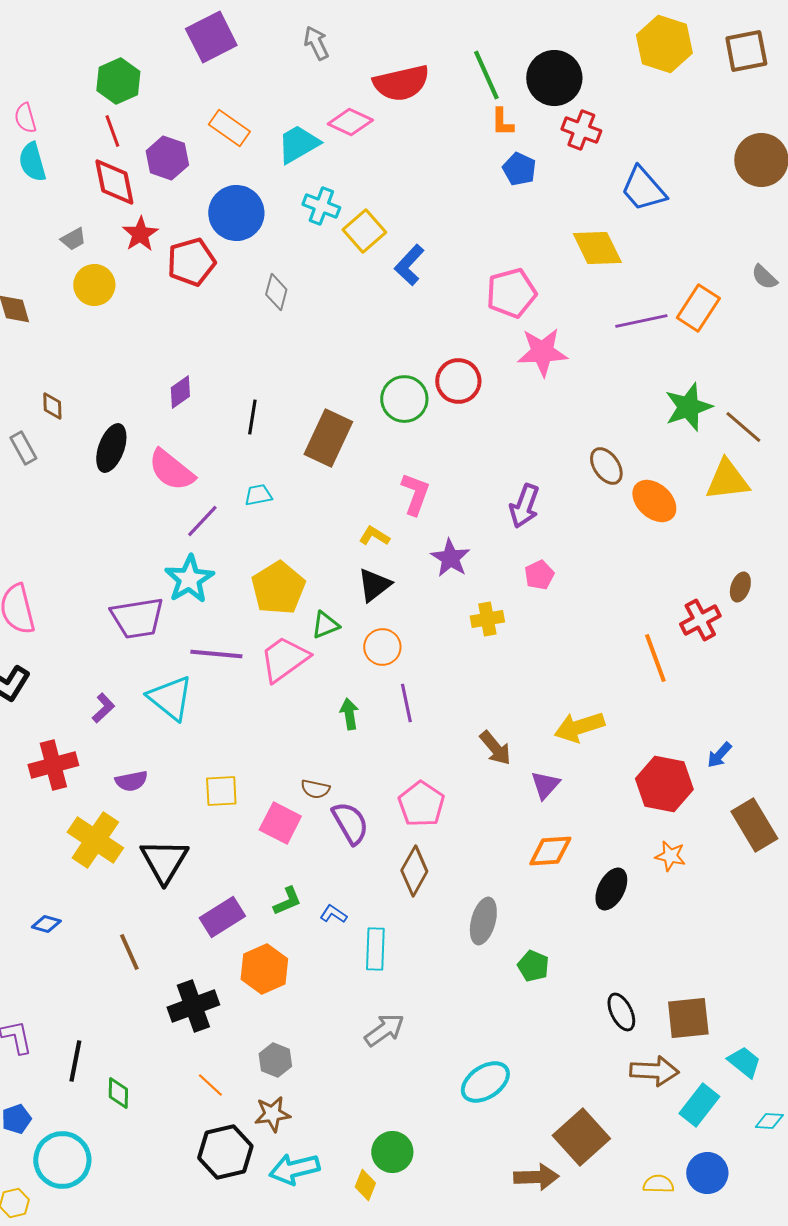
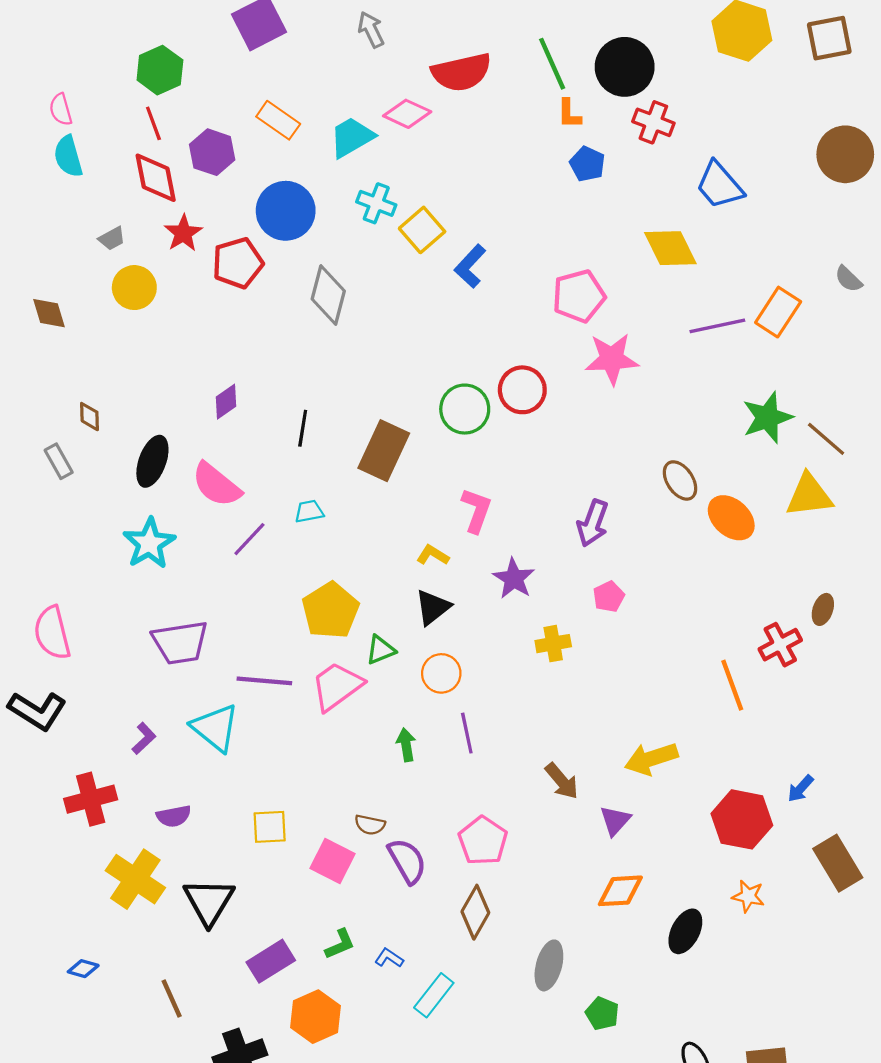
gray diamond: (276, 292) -> (328, 295), size x1.5
cyan star: (189, 579) -> (149, 543), moved
cyan rectangle: (375, 949) -> (434, 995), turned 36

